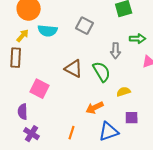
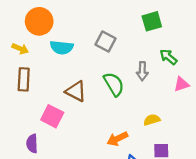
yellow arrow: (23, 36) -> (20, 49), moved, turned 72
green arrow: (138, 39) -> (168, 57), turned -140
brown triangle: (74, 69) -> (76, 91), moved
green semicircle: (102, 72) -> (114, 84), moved

